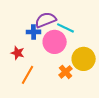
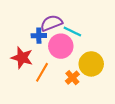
red star: (18, 53) -> (22, 58), size x1.5
orange line: (28, 75) -> (42, 72), moved

